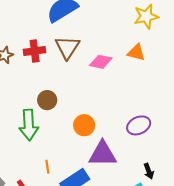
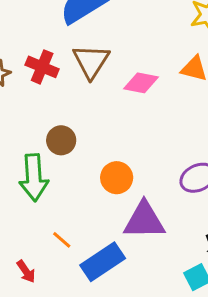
red cross: (35, 51) -> (42, 67), turned 30
orange line: (47, 167) -> (62, 240), turned -40

